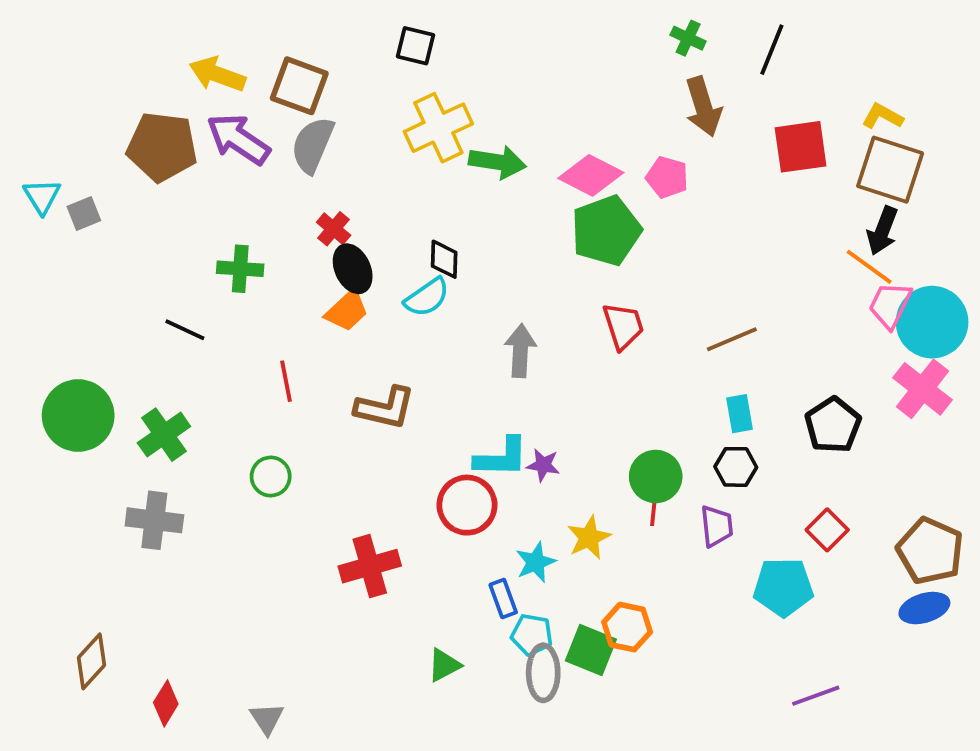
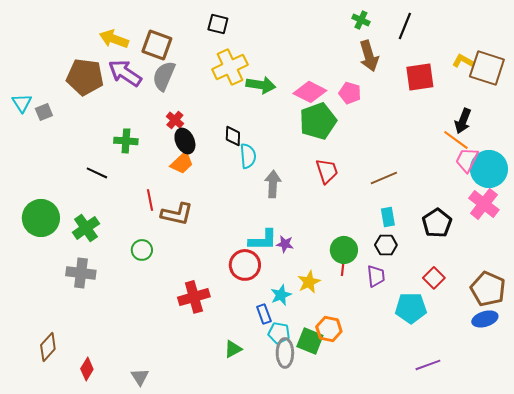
brown square: (890, 170) -> (487, 68), moved
cyan semicircle: (427, 297) -> (248, 156), moved, turned -60
brown L-shape: (385, 408) -> (177, 214), moved

